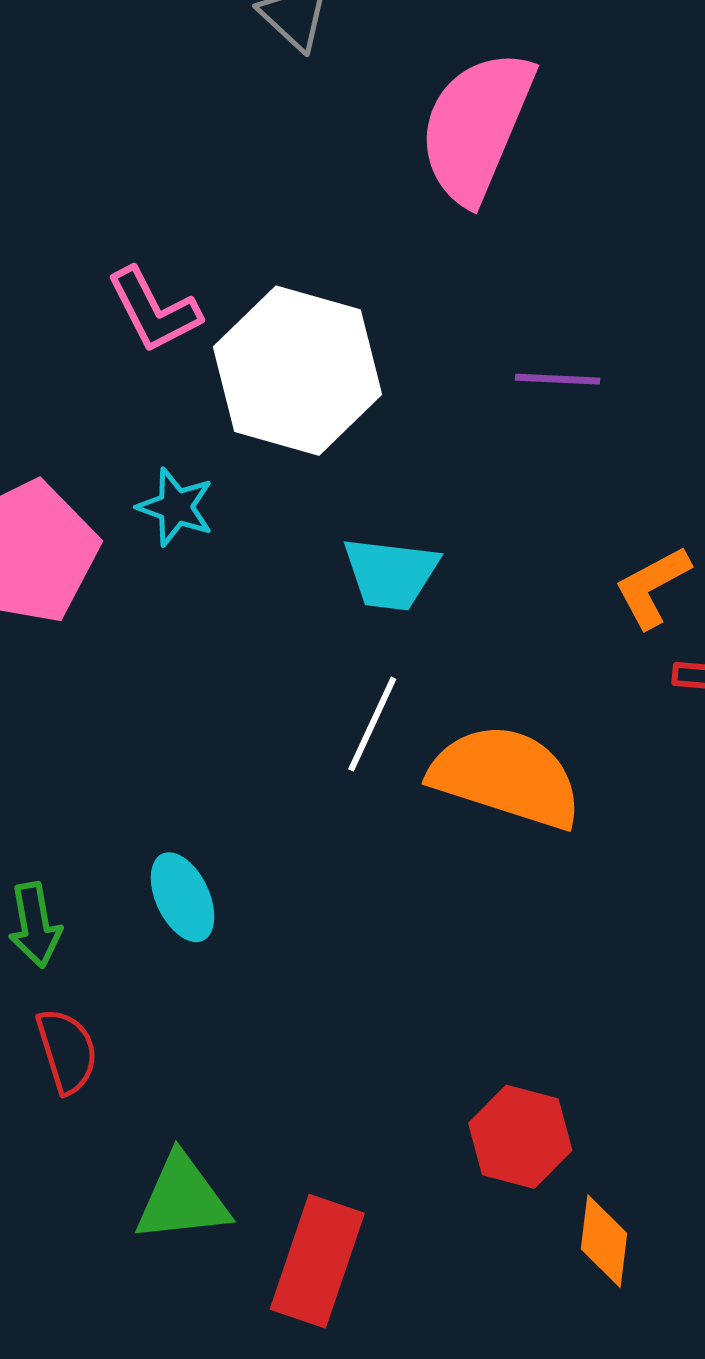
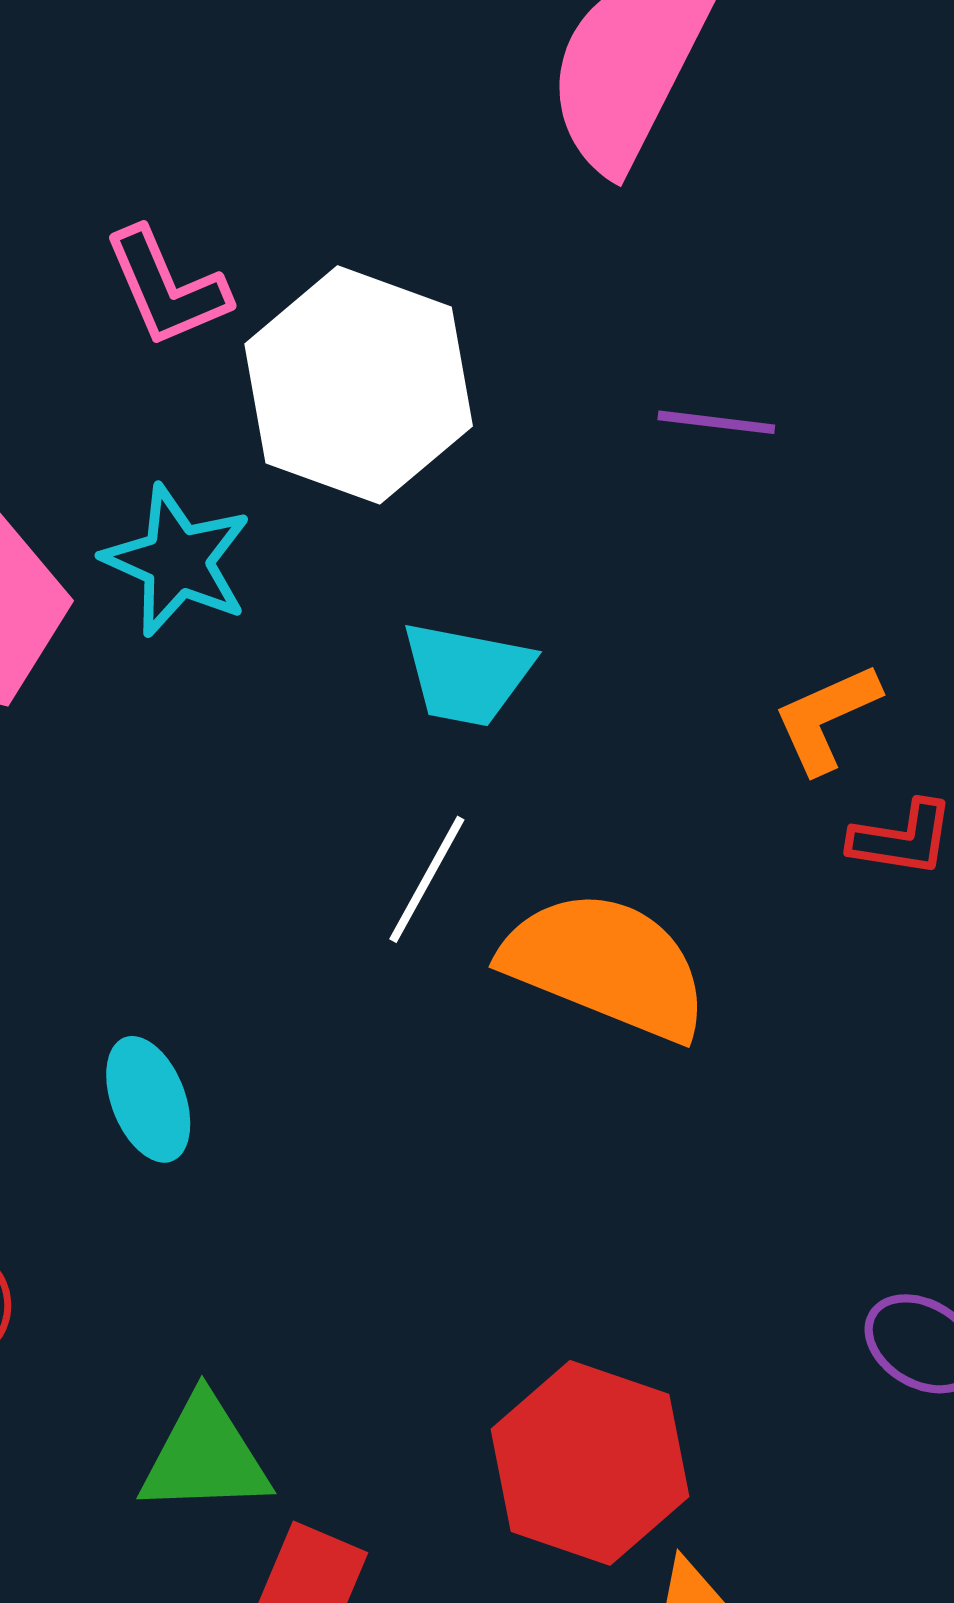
cyan star: (176, 507) -> (177, 561), size x1.4
red hexagon: (520, 1137) -> (590, 1463), size x1.4
green triangle: (182, 1199) -> (205, 1456), moved

